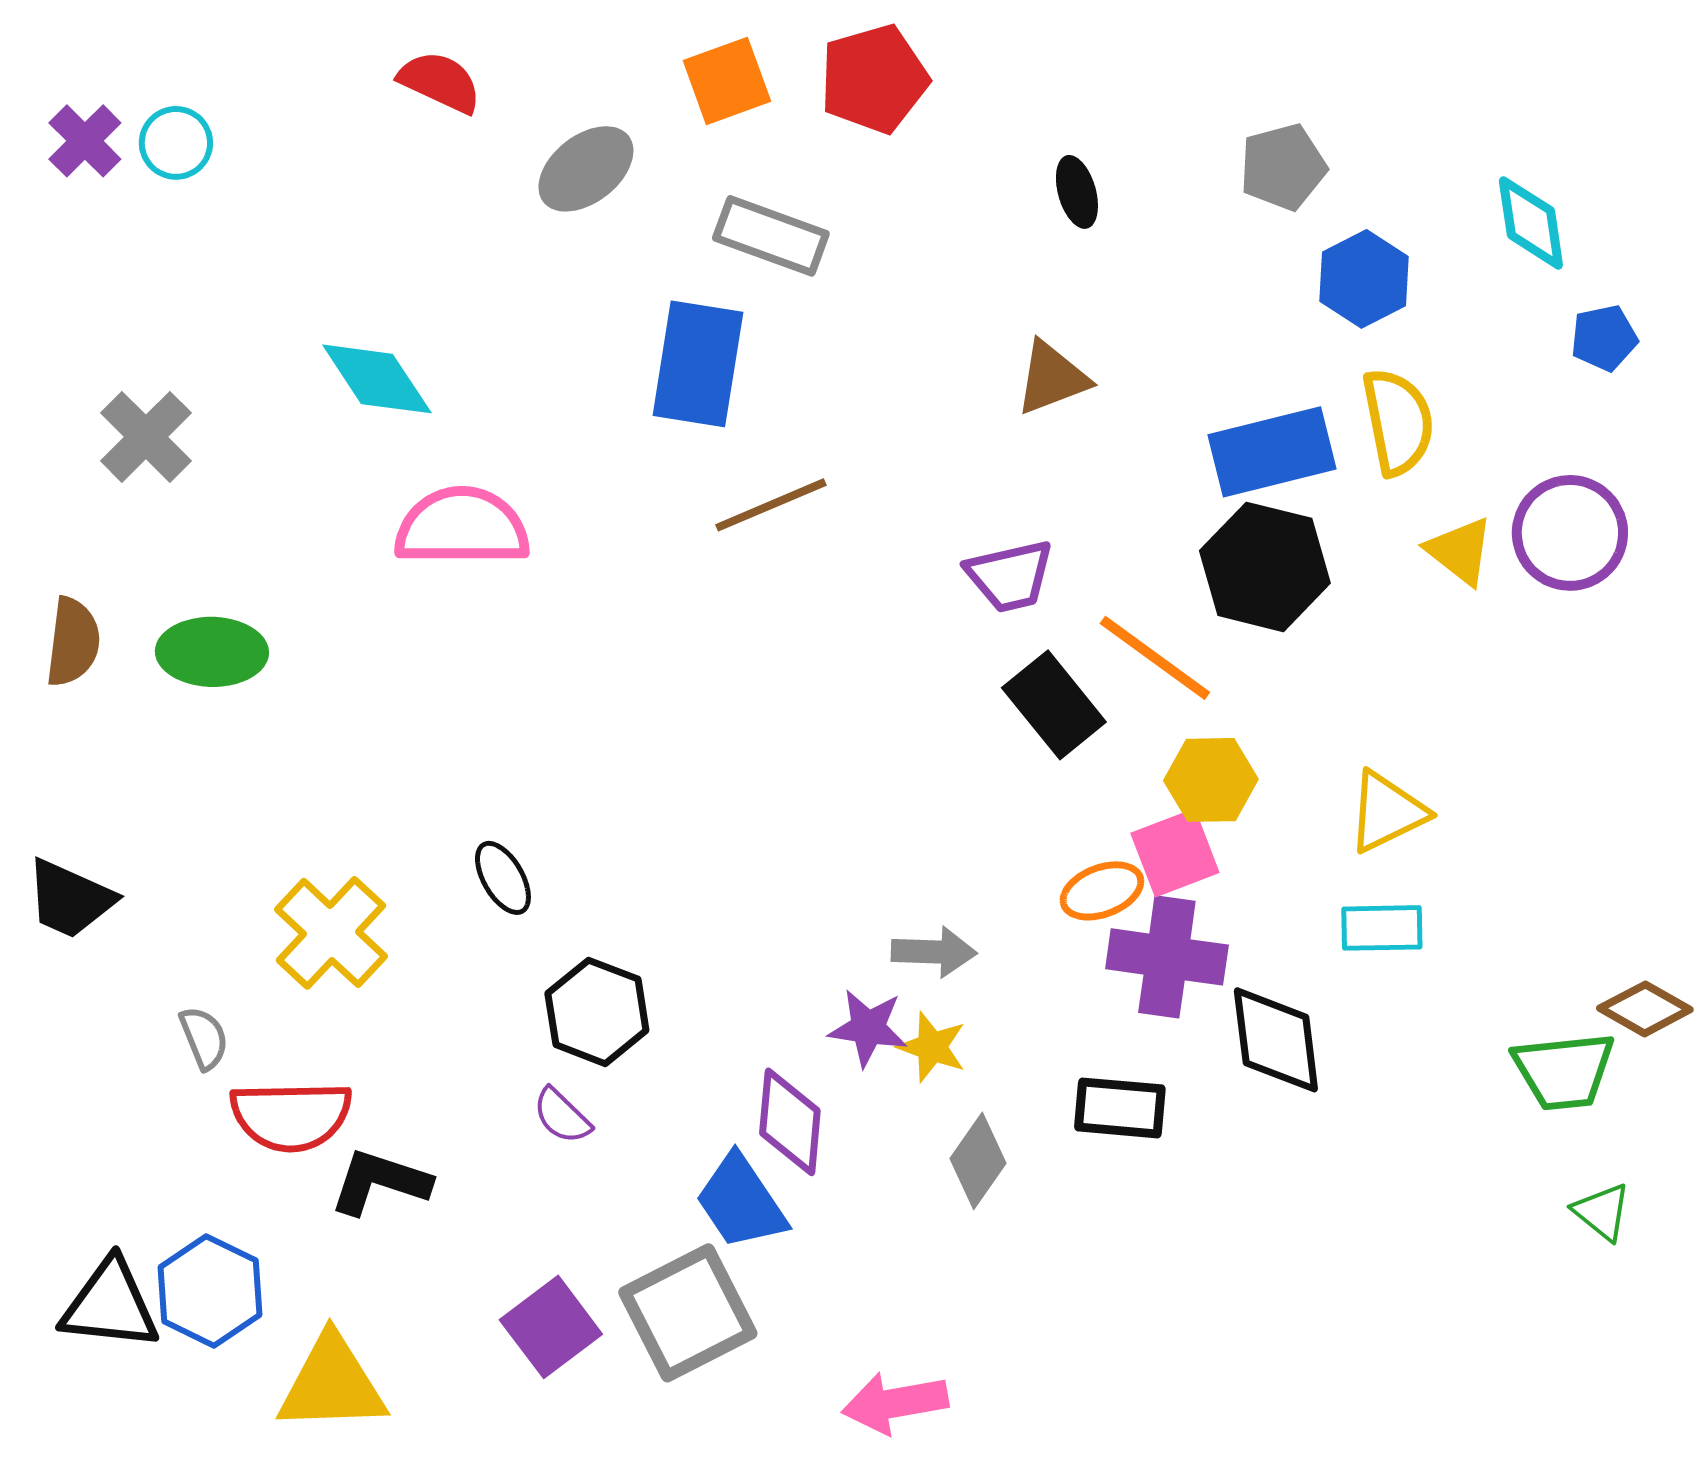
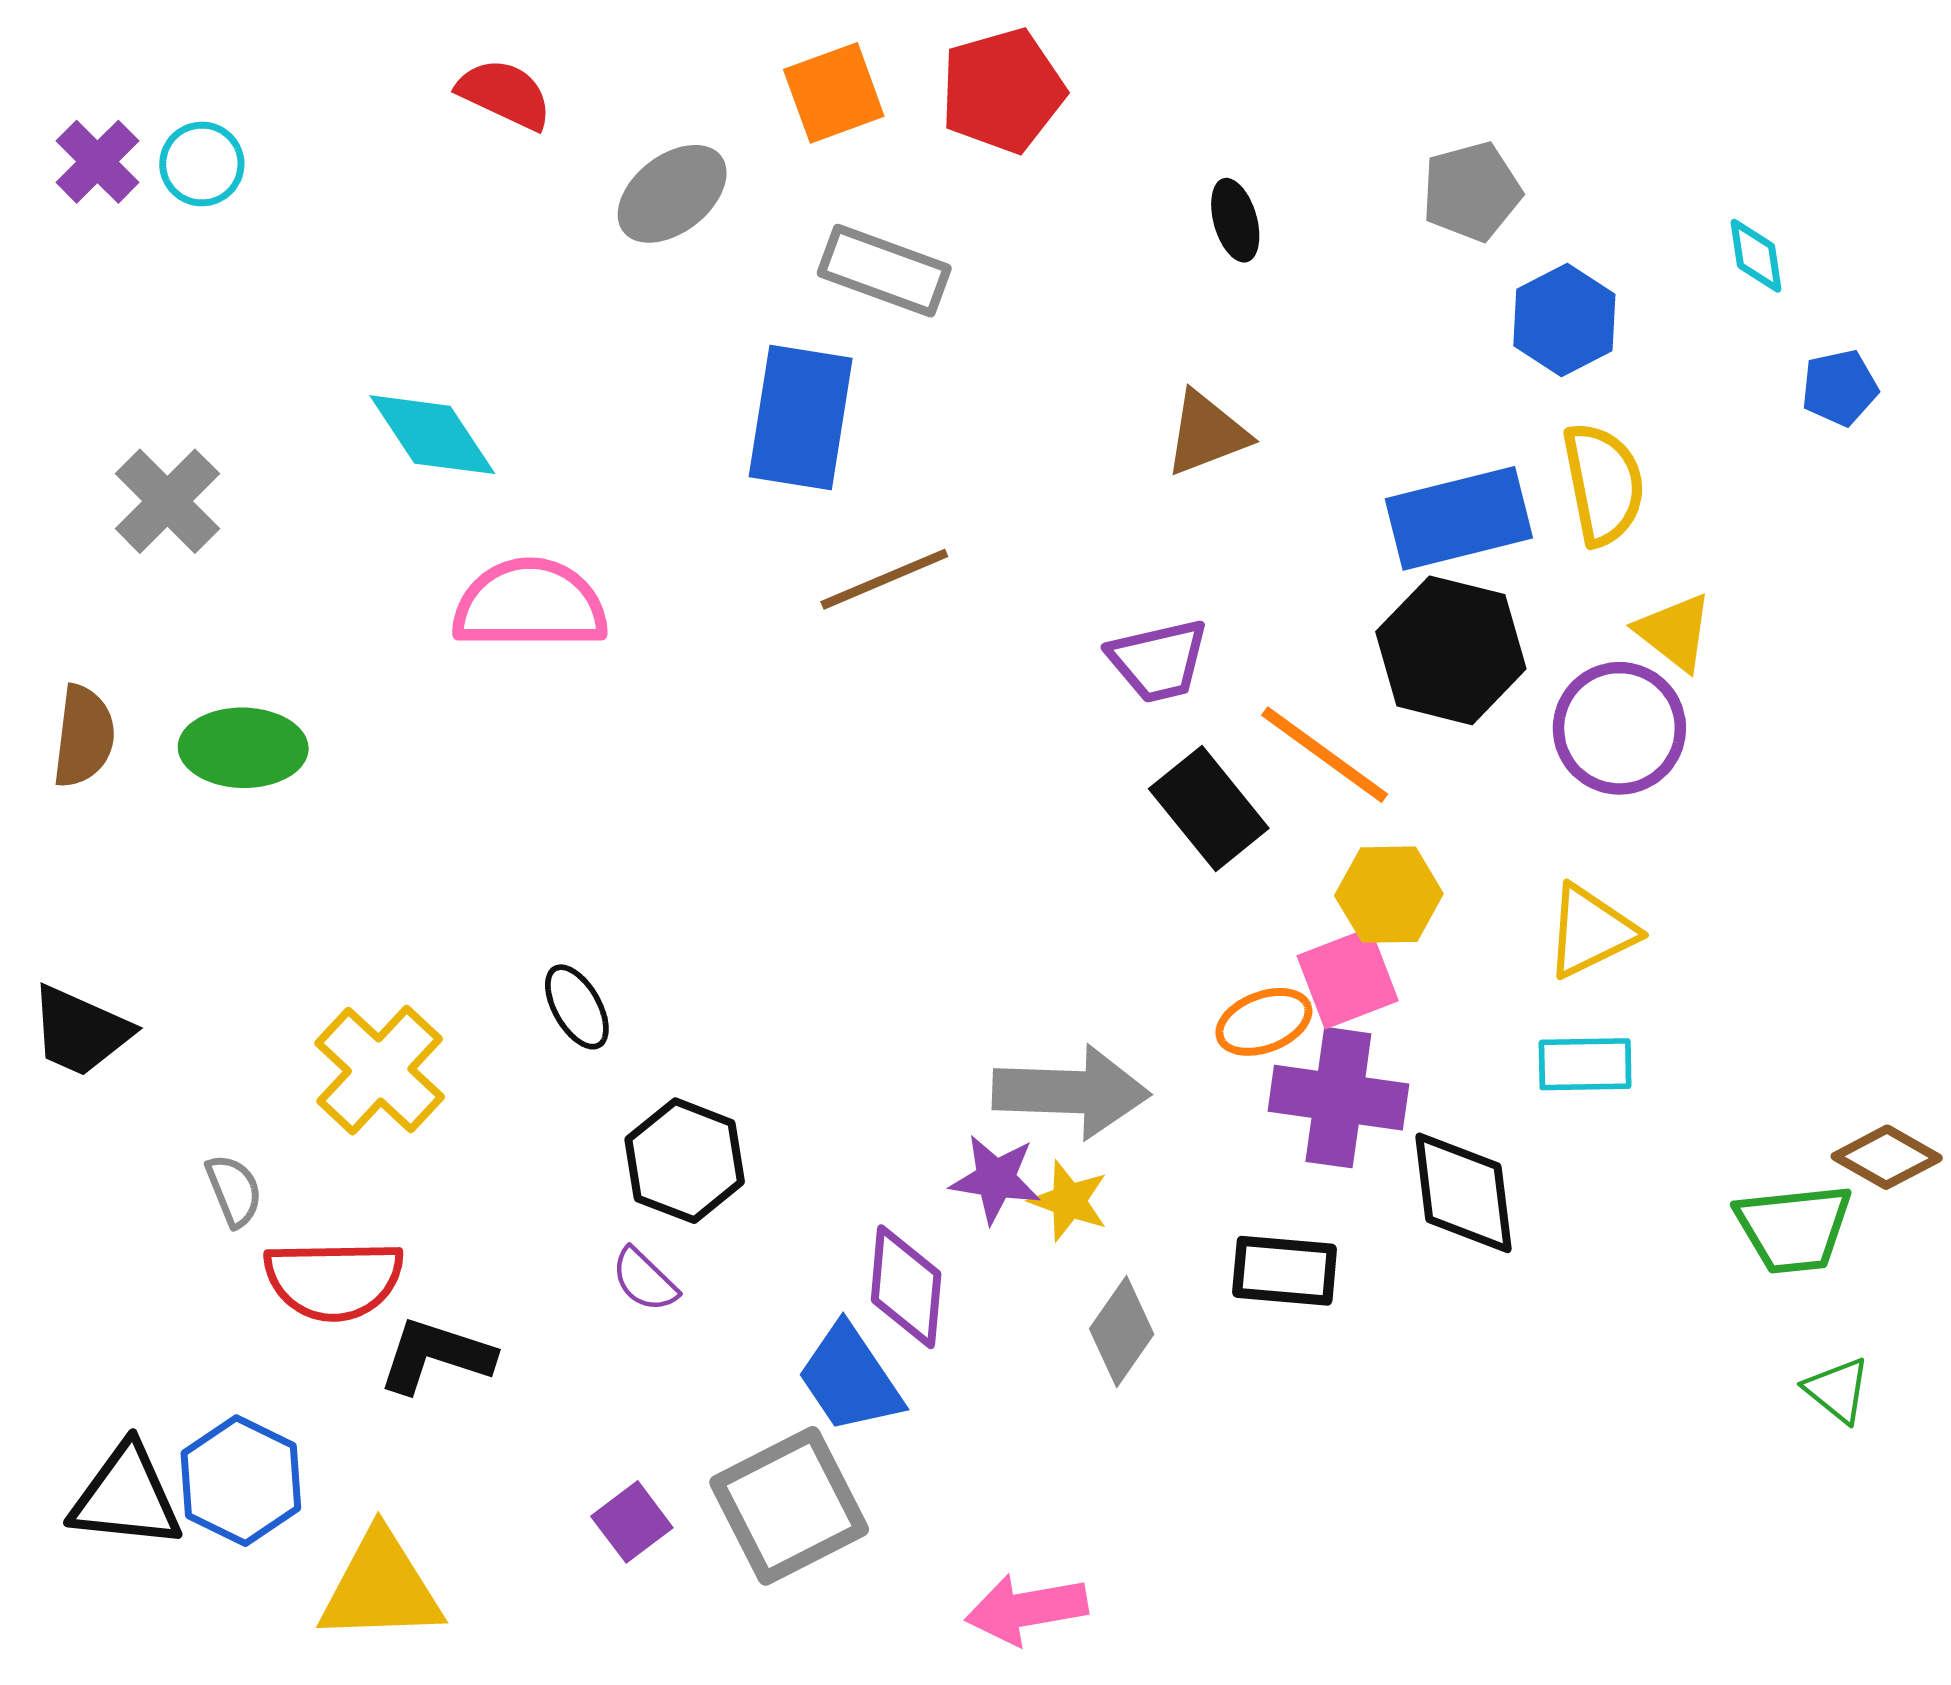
cyan diamond: (1531, 223) -> (1756, 256), size x0.7
purple circle: (1570, 533) -> (1619, 728), moved
gray arrow: (934, 952) -> (1071, 1092), size x1.6
purple square: (551, 1327) -> (632, 1522), size x0.7

